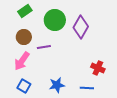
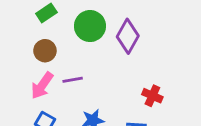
purple line: (44, 47) -> (73, 80), moved

